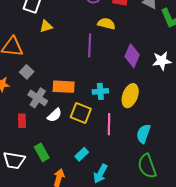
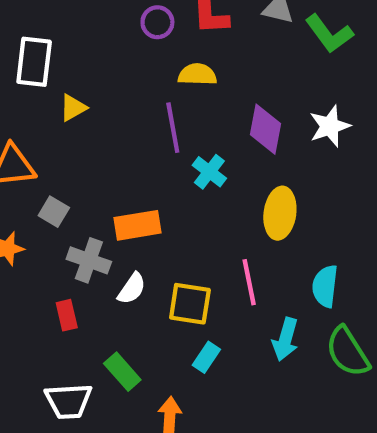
cyan cross: (100, 91) -> (209, 172), moved, turned -35
yellow square: (81, 113) -> (190, 304), moved
cyan arrow: (100, 174) -> (285, 339), moved

